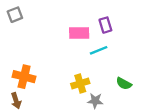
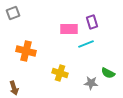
orange cross: (24, 77) -> (26, 51), moved
yellow cross: (80, 84) -> (60, 73), moved, turned 35
gray star: (95, 101) -> (91, 83), moved

